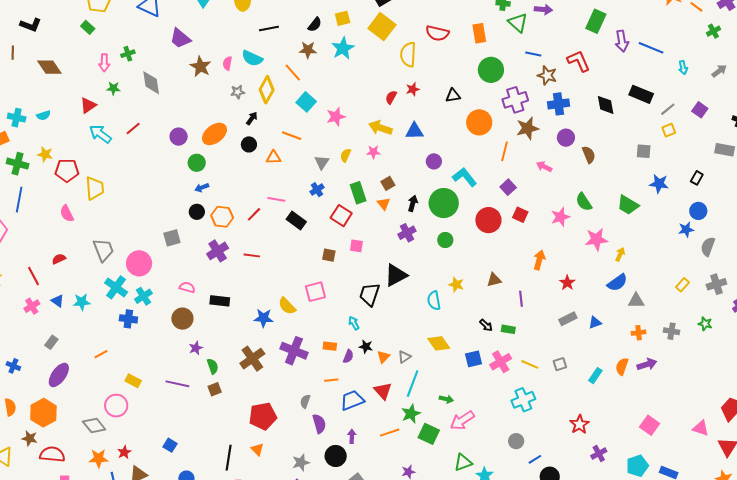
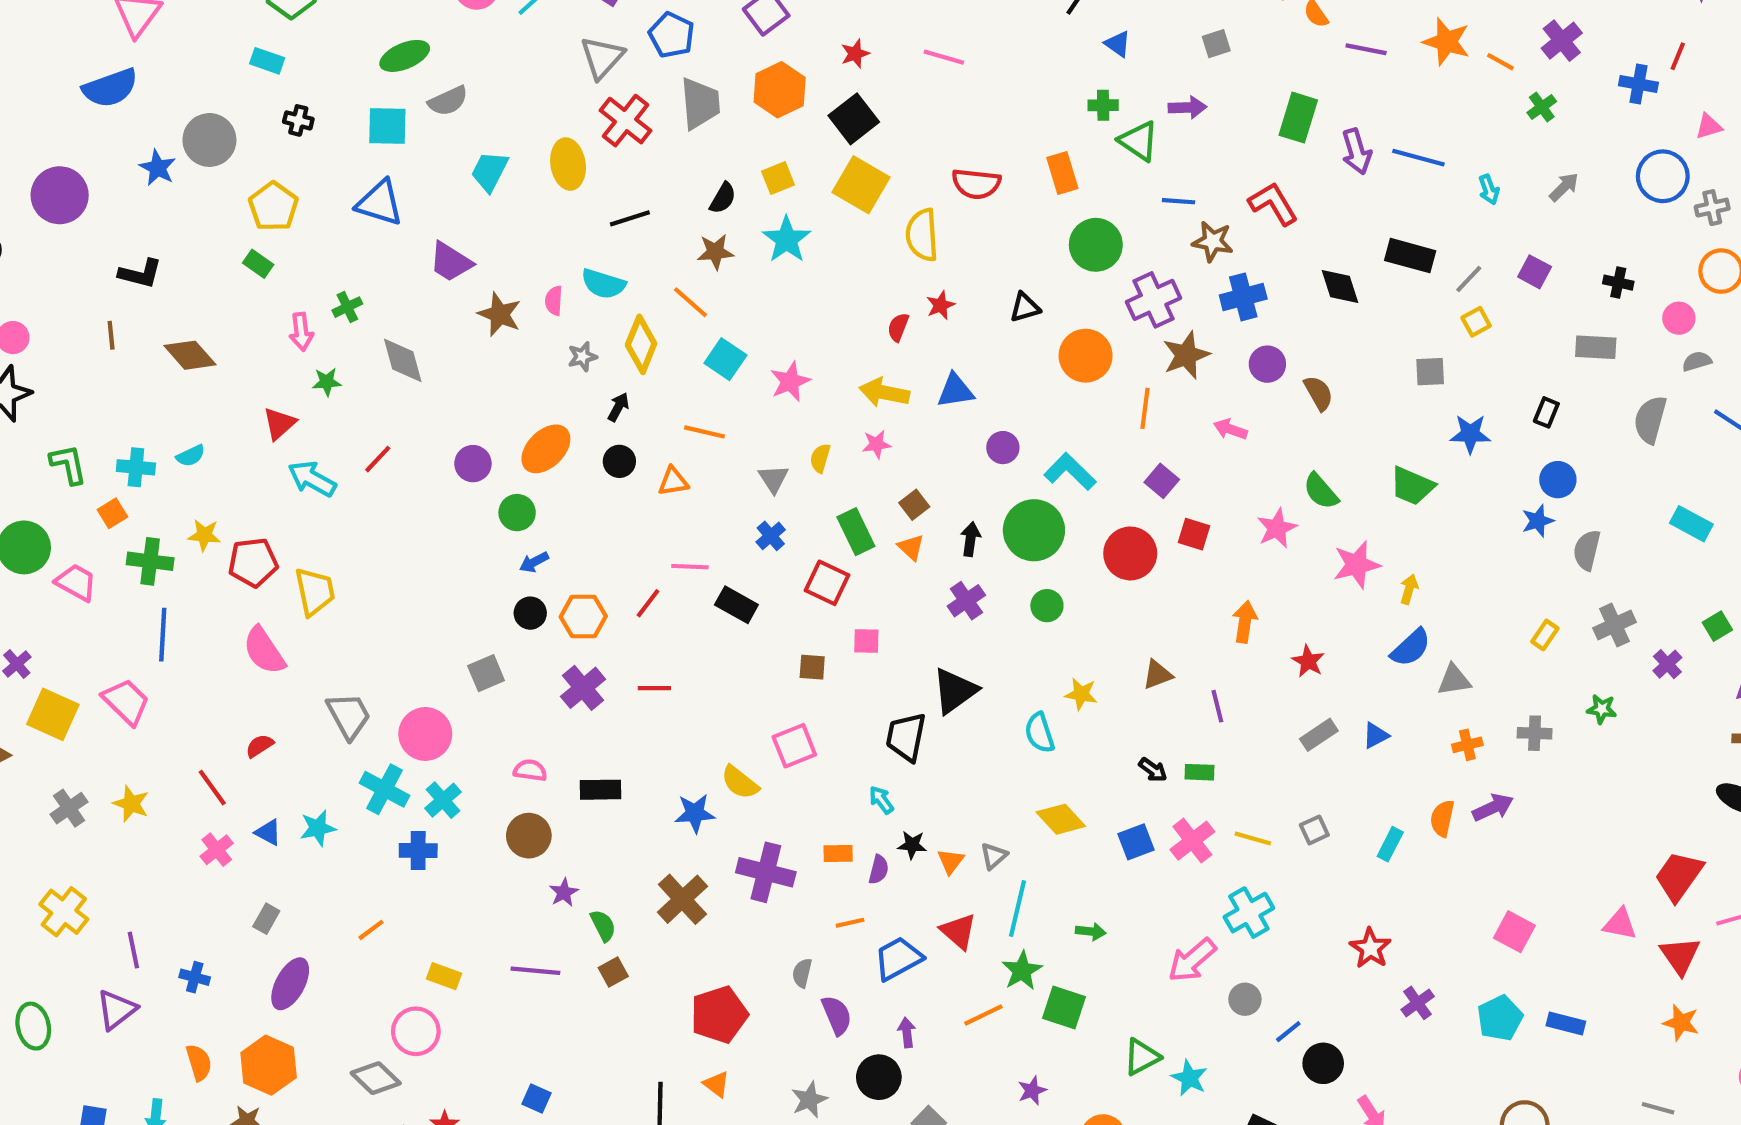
pink semicircle: (67, 213) -> (264, 651), size x1.4
pink arrow: (462, 420) -> (1192, 960), moved

